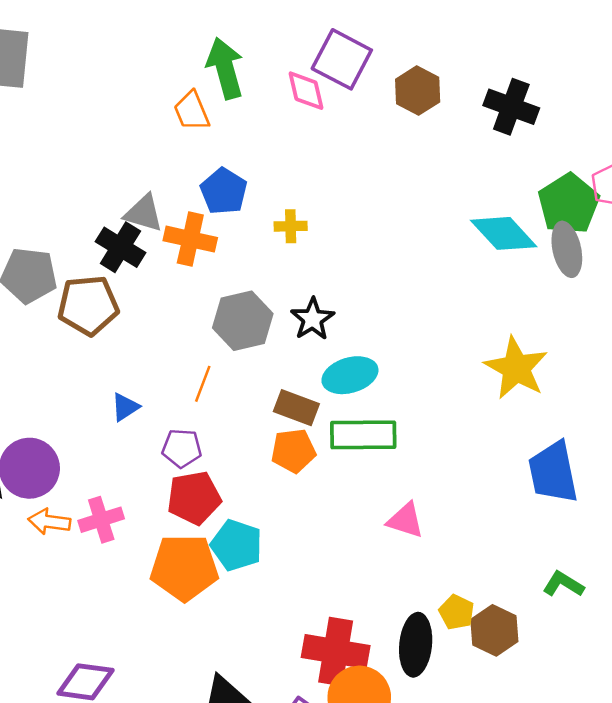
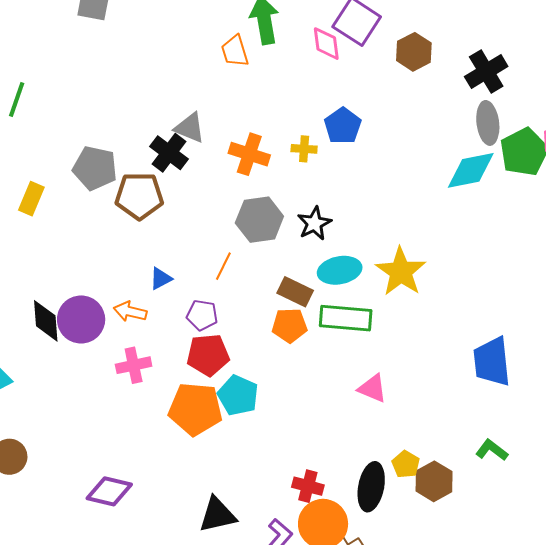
black cross: (511, 107) -> (486, 71), turned 33
blue pentagon: (224, 191) -> (343, 126), moved
cyan diamond: (504, 233) -> (471, 170), turned -64
orange cross: (190, 239) -> (249, 154), moved
gray ellipse: (567, 249) -> (488, 123), moved
yellow star: (516, 368) -> (401, 272), moved
orange arrow: (49, 522) -> (130, 312), moved
red cross: (336, 651) -> (308, 486), size x0.6

